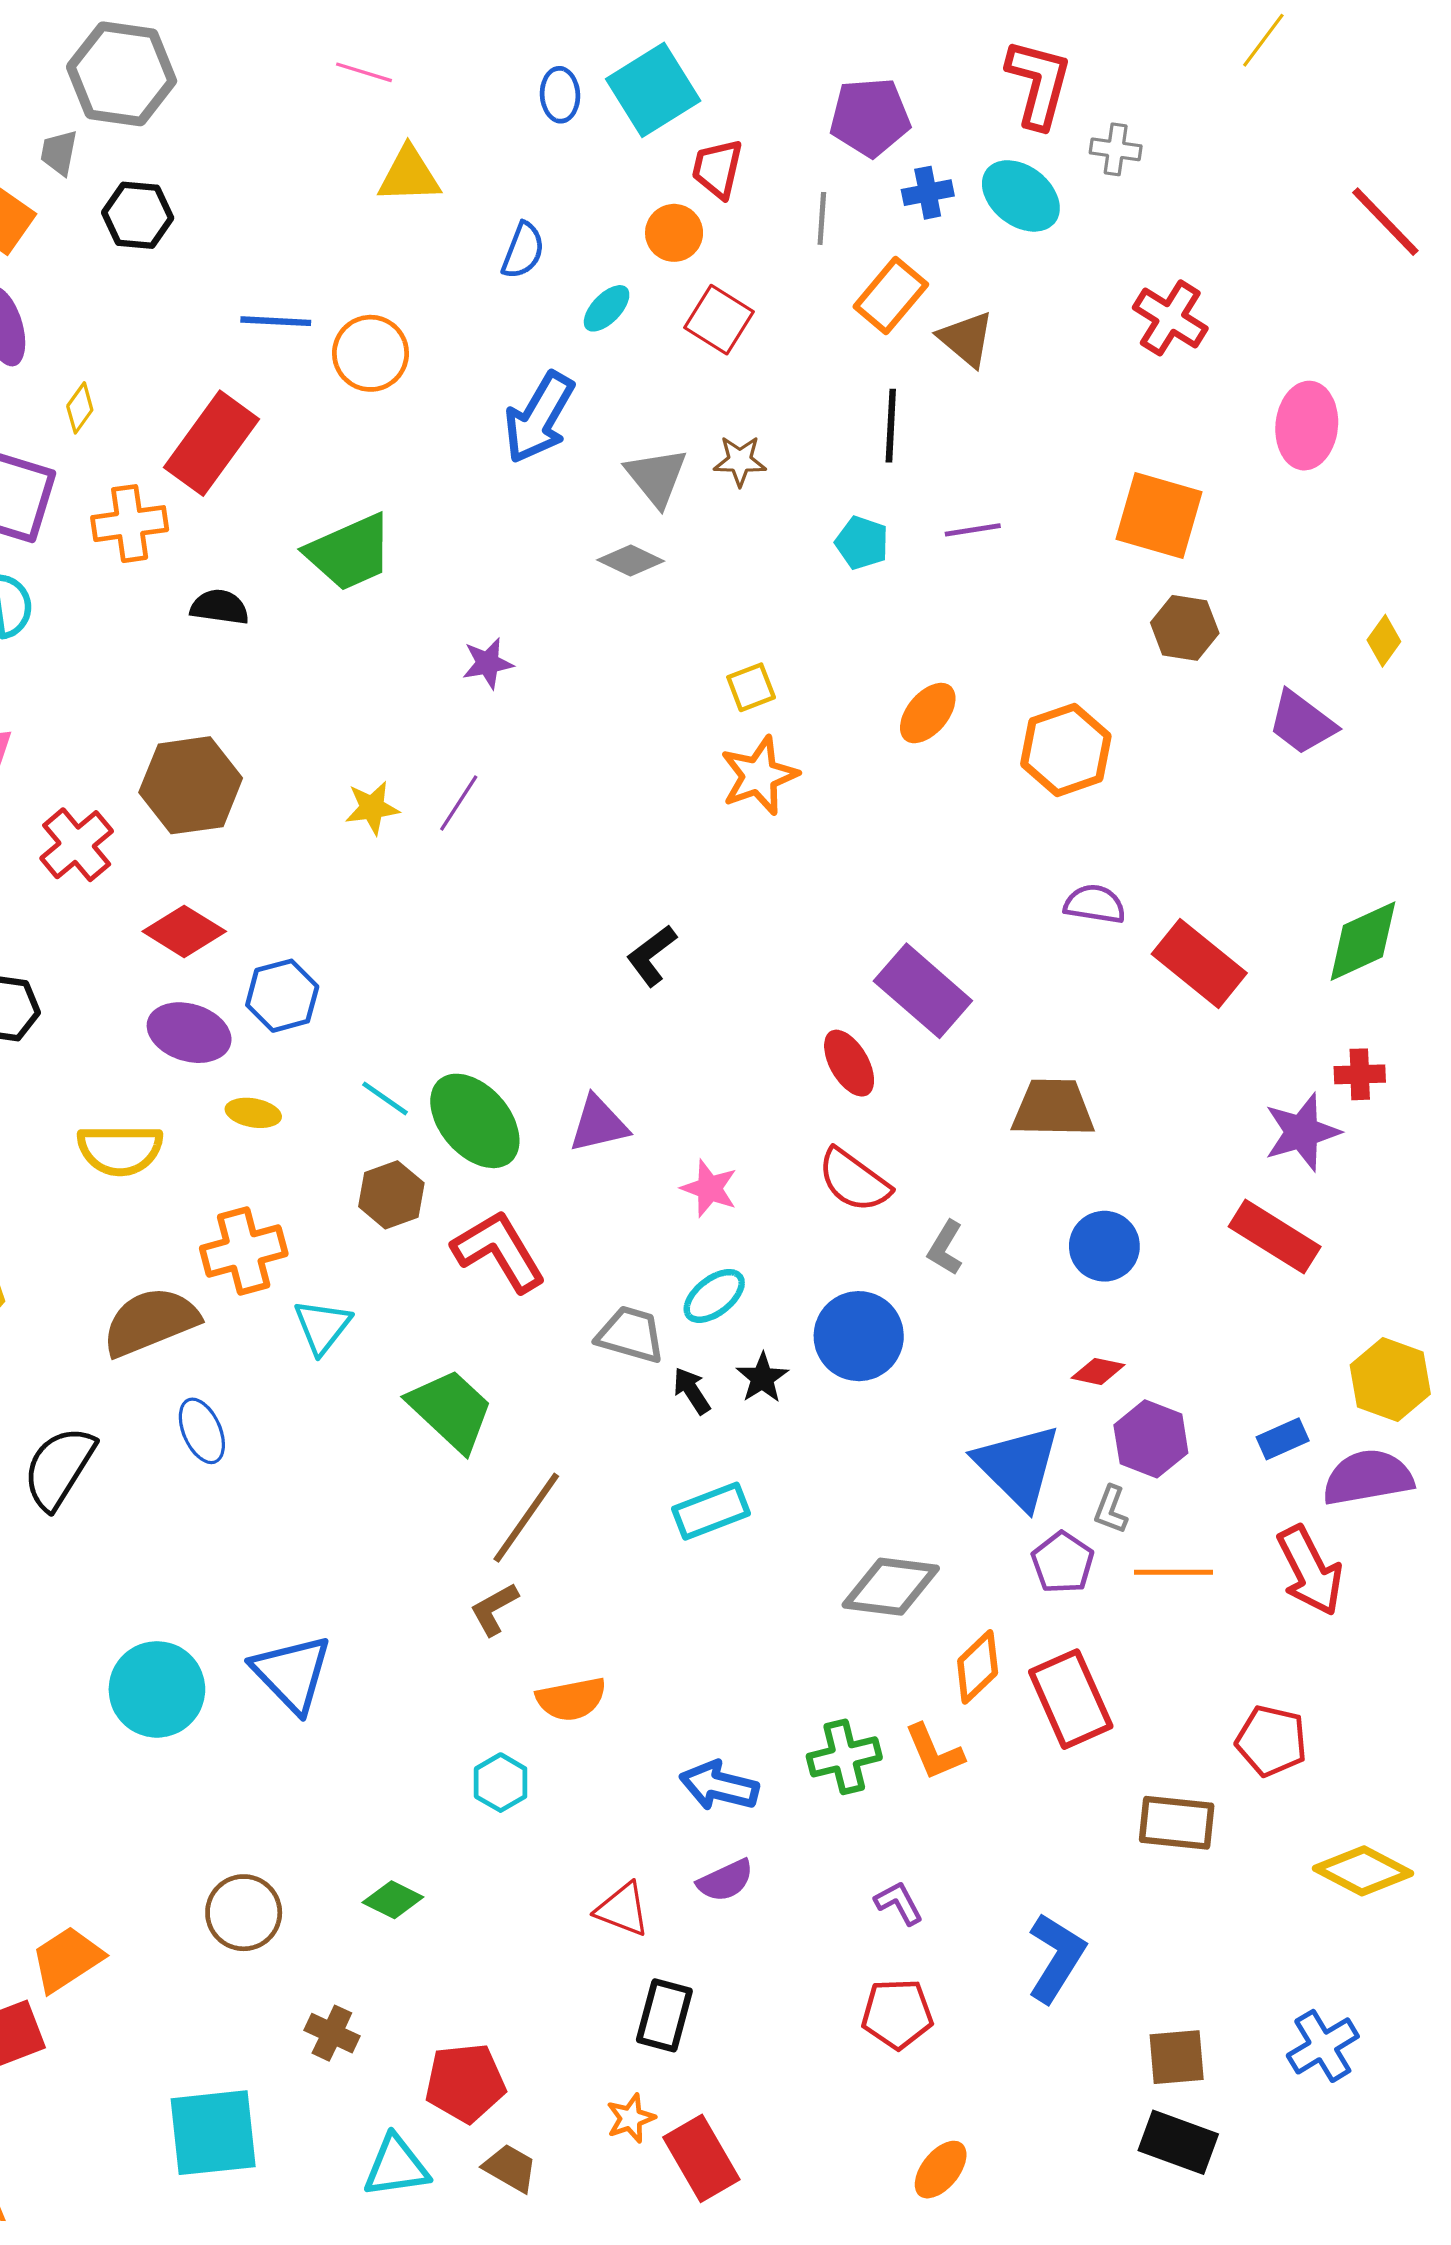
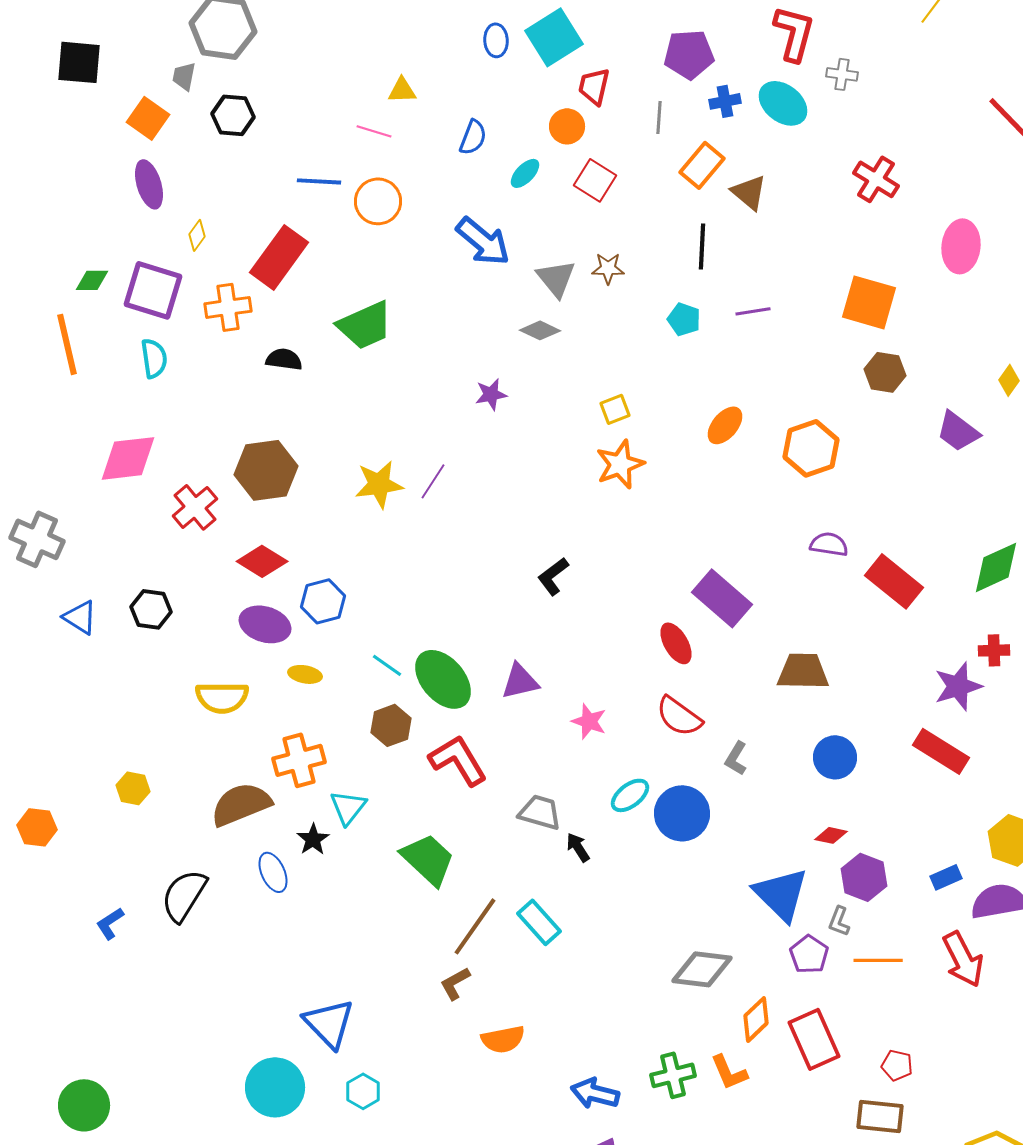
pink line: (364, 72) -> (374, 131), moved
yellow triangle: (409, 175) -> (402, 90), size x0.7
blue arrow: (539, 418) -> (483, 241), turned -80
purple star: (488, 663) -> (491, 394), moved
yellow star: (372, 808) -> (379, 484), size x1.4
cyan ellipse: (714, 1296) -> (630, 795), moved
black star: (762, 1378) -> (313, 839), moved
cyan rectangle: (711, 1511) -> (539, 922), moved, turned 69
cyan circle: (157, 1689) -> (275, 1087), moved
red pentagon: (1271, 1741) -> (897, 1065), moved, size x0.7
cyan hexagon: (501, 1783) -> (363, 1091), moved

